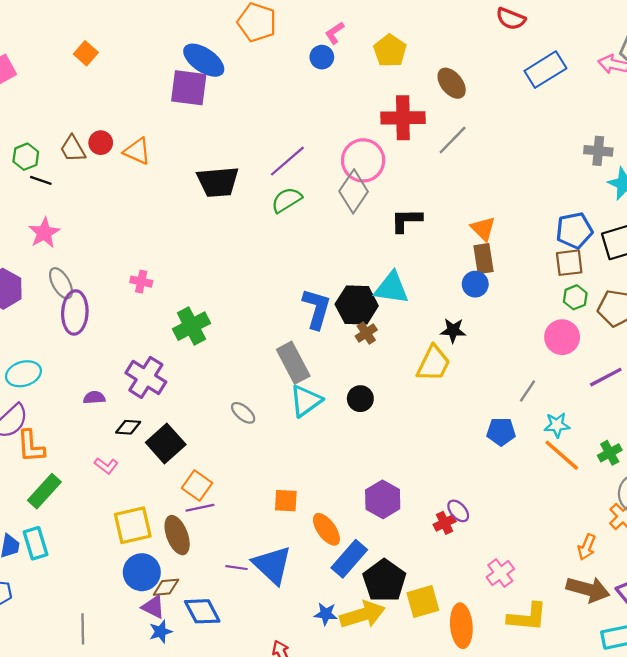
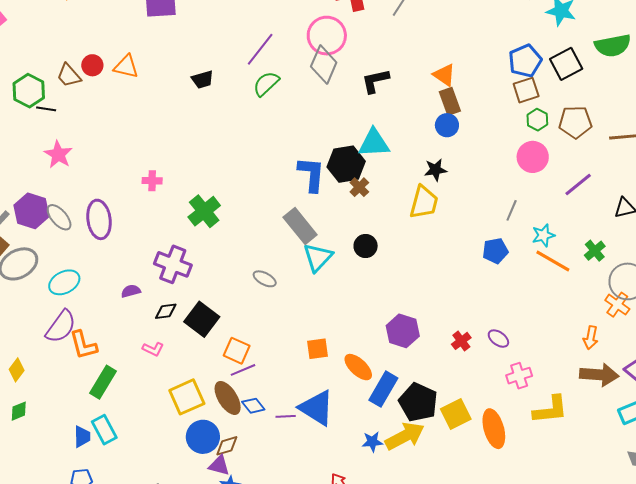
green hexagon: (26, 157) -> (29, 91), size x1.4
black trapezoid: (218, 182) -> (202, 80), size x0.6
gray ellipse: (61, 283) -> (59, 217), moved
purple ellipse: (458, 511) -> (498, 339), moved
pink cross: (500, 573) -> (519, 376), turned 30
blue diamond: (202, 611) -> (253, 406), moved, size x0.7

